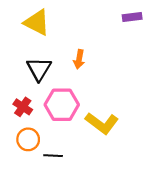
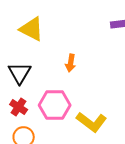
black triangle: (39, 69) -> (20, 73), moved

